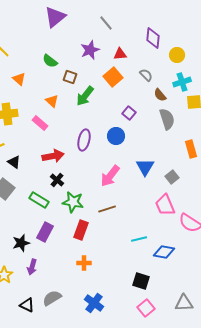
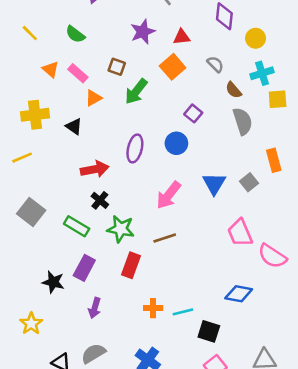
green semicircle: (50, 61) -> (75, 34), moved
orange triangle: (52, 101) -> (93, 98), turned 48
pink rectangle: (40, 123) -> (78, 73), moved
black triangle: (14, 162) -> (74, 126), moved
gray square: (172, 177) -> (249, 182), moved
cyan line: (139, 239) -> (183, 312), moved
black star: (21, 243) -> (53, 282), turned 30
orange cross: (84, 263) -> (153, 308), moved
purple arrow: (32, 267) -> (95, 308), moved

